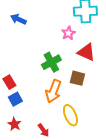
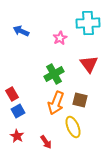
pink star: (68, 33) -> (60, 38), moved
red triangle: (86, 52) -> (89, 64), turned 30
brown square: (77, 78) -> (80, 100), moved

